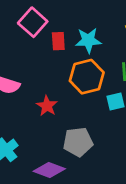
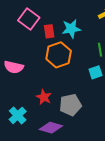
orange hexagon: (87, 77) -> (59, 55), moved
red star: (47, 106) -> (44, 97), moved

